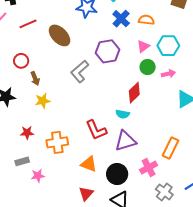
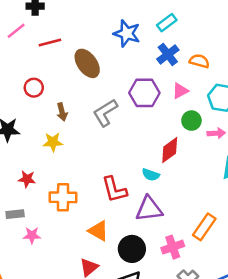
pink triangle: (143, 46) -> (180, 91), moved
brown arrow: (35, 78) -> (62, 112), moved

